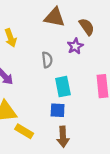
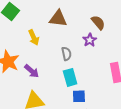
brown triangle: (55, 17) -> (58, 19), moved
cyan rectangle: (63, 87) -> (70, 77), moved

